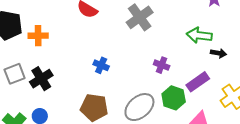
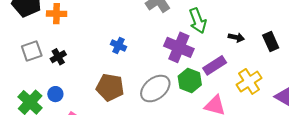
green arrow: (199, 35) -> (198, 21), moved, turned -120
purple cross: (162, 65) -> (179, 47), size x1.8
black cross: (41, 79) -> (58, 57), size x0.7

